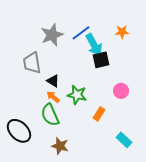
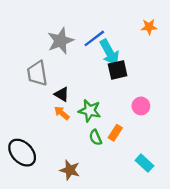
orange star: (122, 32) -> (149, 27), moved
green semicircle: (50, 115) -> (95, 137), moved, size x0.6

